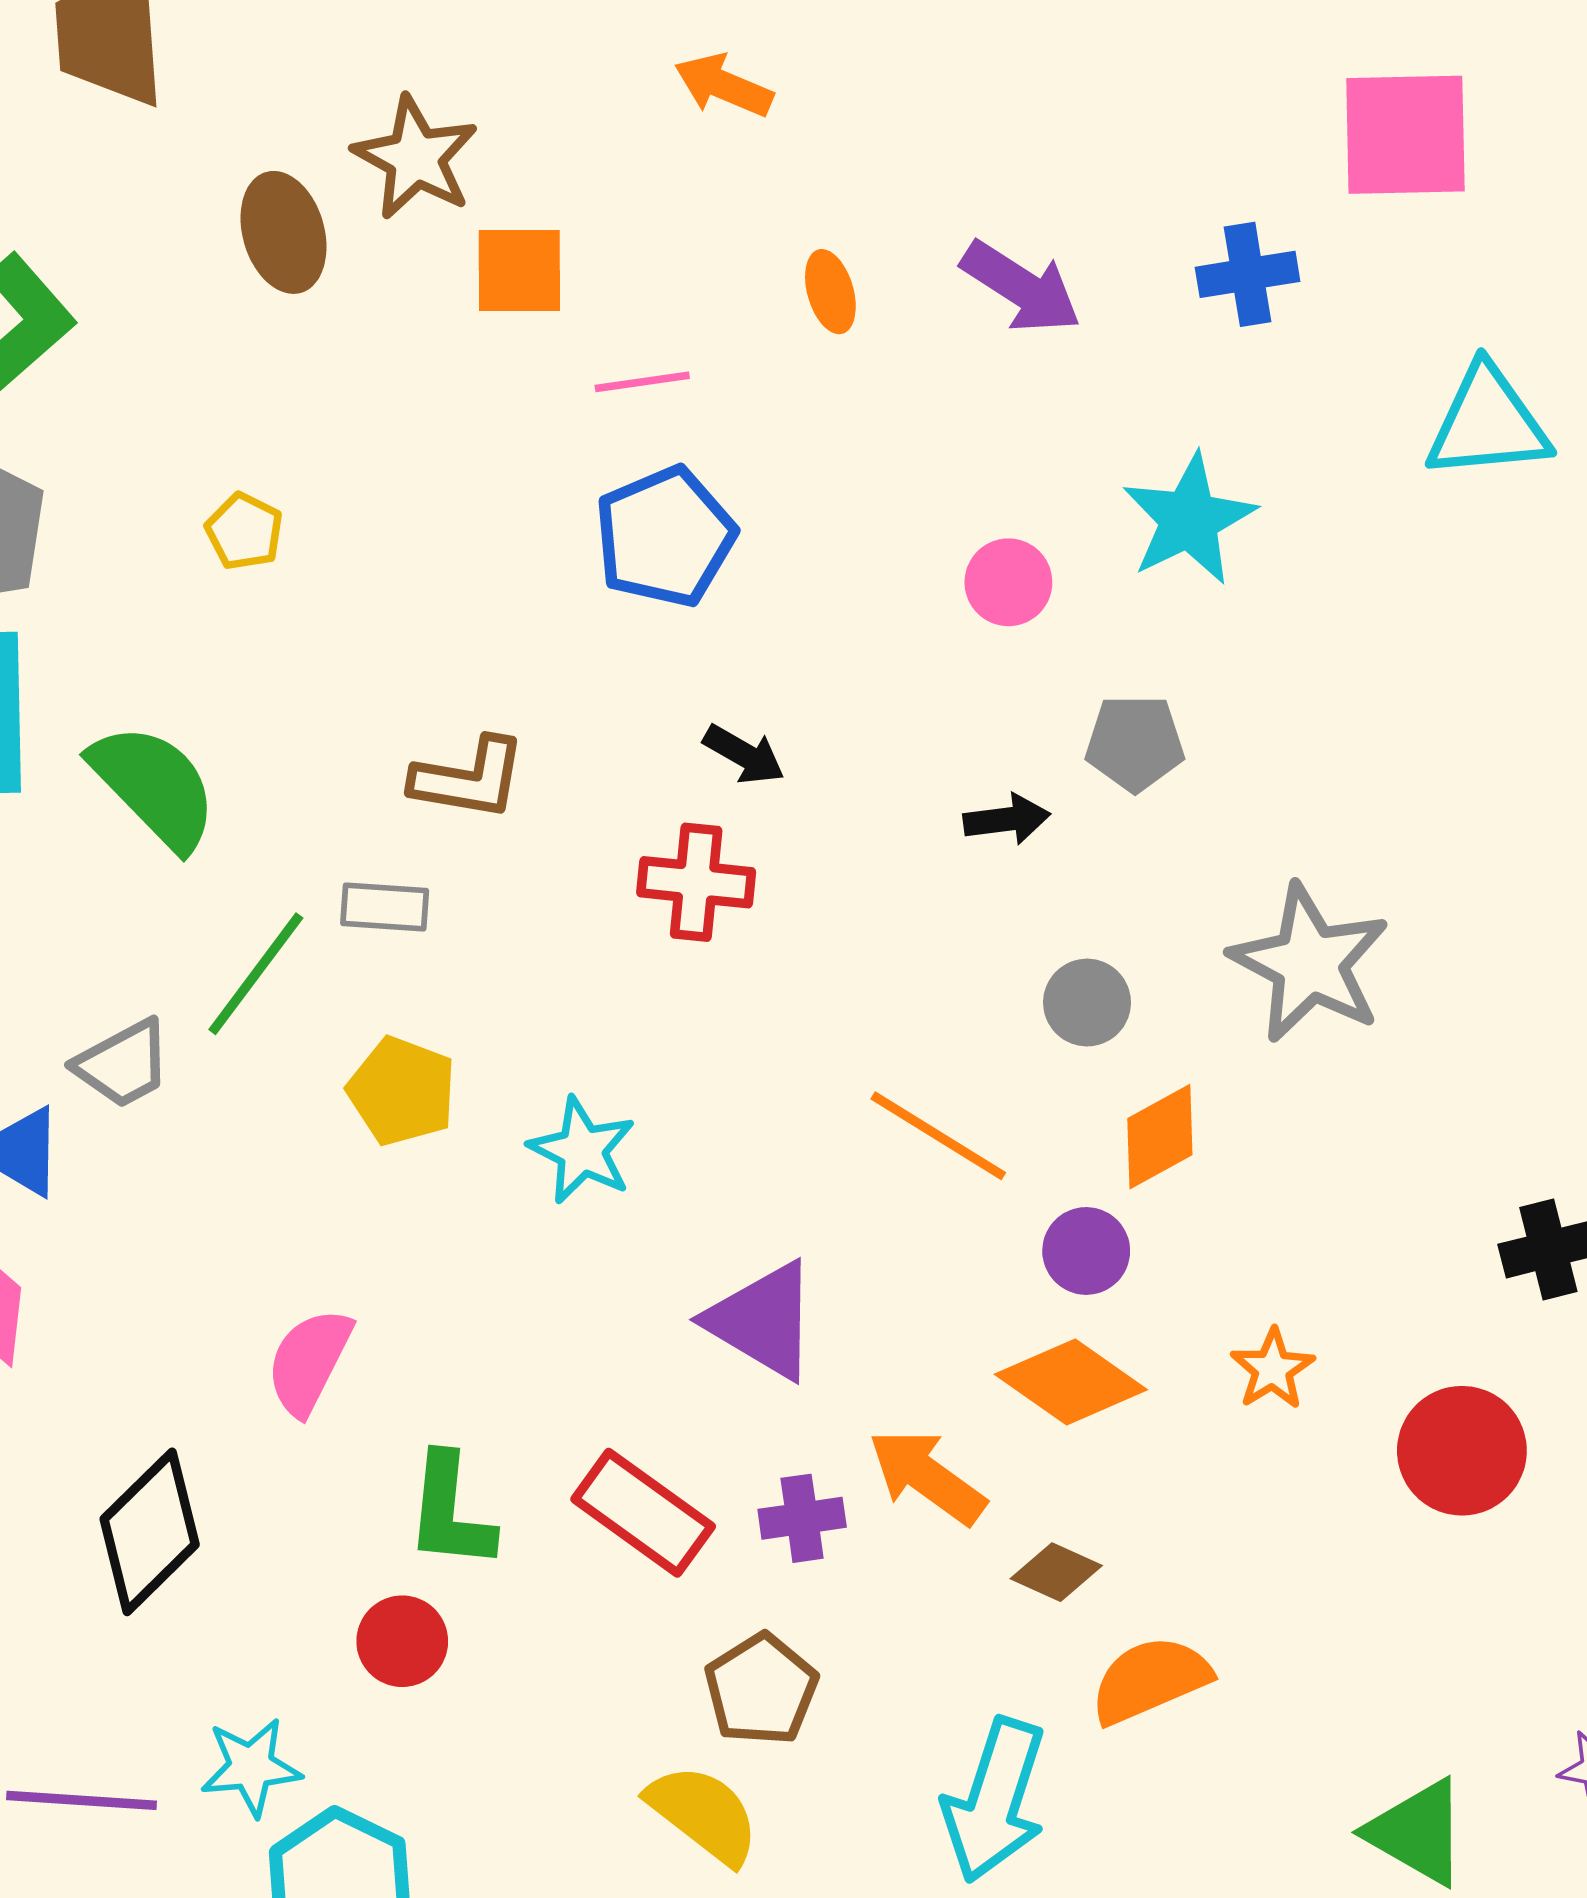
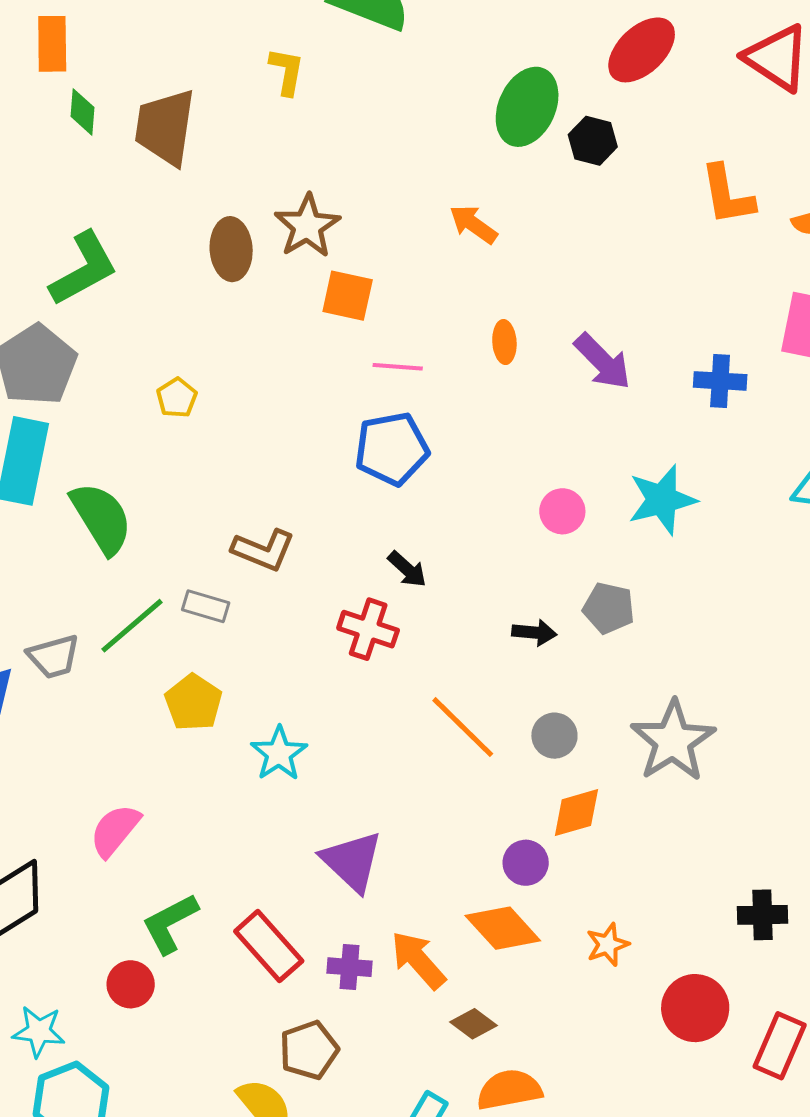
orange line: (938, 1136) -> (463, 727), moved
green L-shape: (450, 1512) -> (170, 923), turned 44

